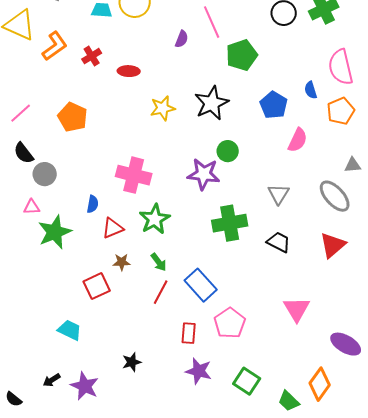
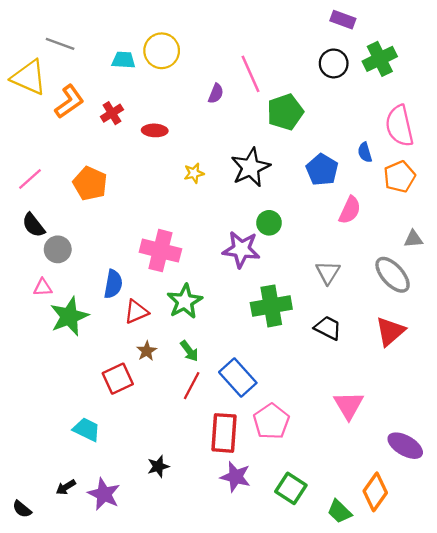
yellow star: (163, 108) -> (194, 173), size x0.7
blue semicircle: (93, 204) -> (113, 284), size x1.4
brown star: (122, 262) -> (147, 351), turned -30
red rectangle: (189, 333) -> (224, 433), size x1.6

